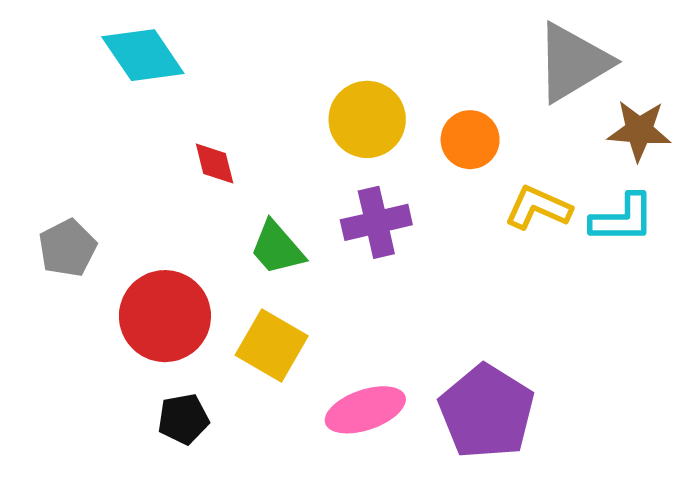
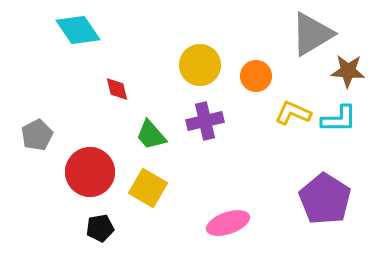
pink ellipse: (365, 410) -> (228, 223), moved
purple pentagon: (487, 412) -> (325, 199), moved

